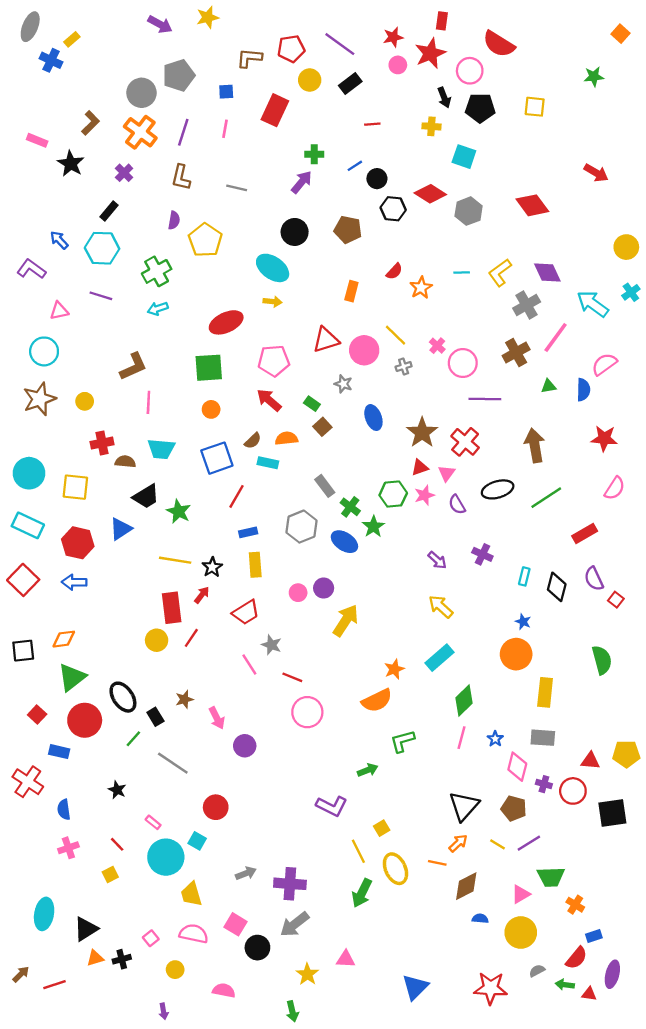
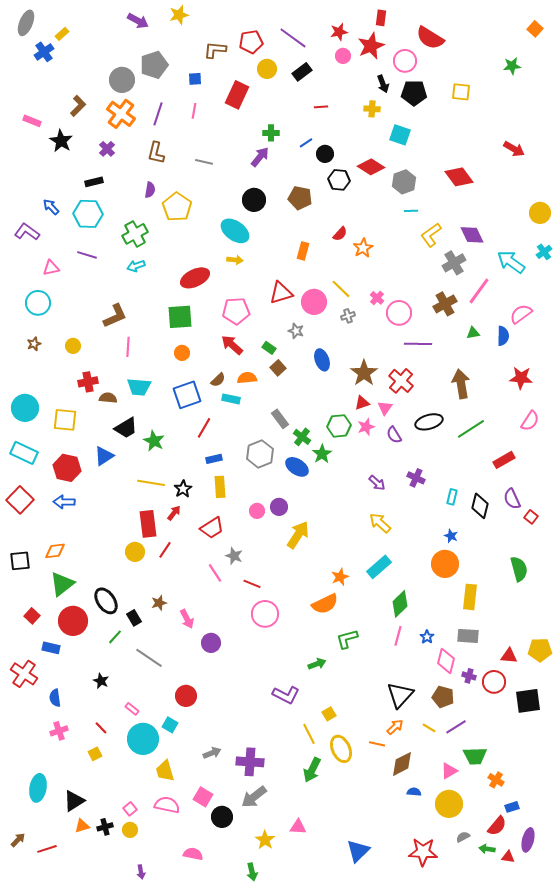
blue cross: (51, 60) -> (44, 52), turned 30
black rectangle: (109, 211) -> (94, 182), turned 36
cyan line: (462, 273) -> (411, 211), moved
brown star: (39, 399) -> (34, 344), size x0.5
yellow circle: (175, 970) -> (130, 830), moved

